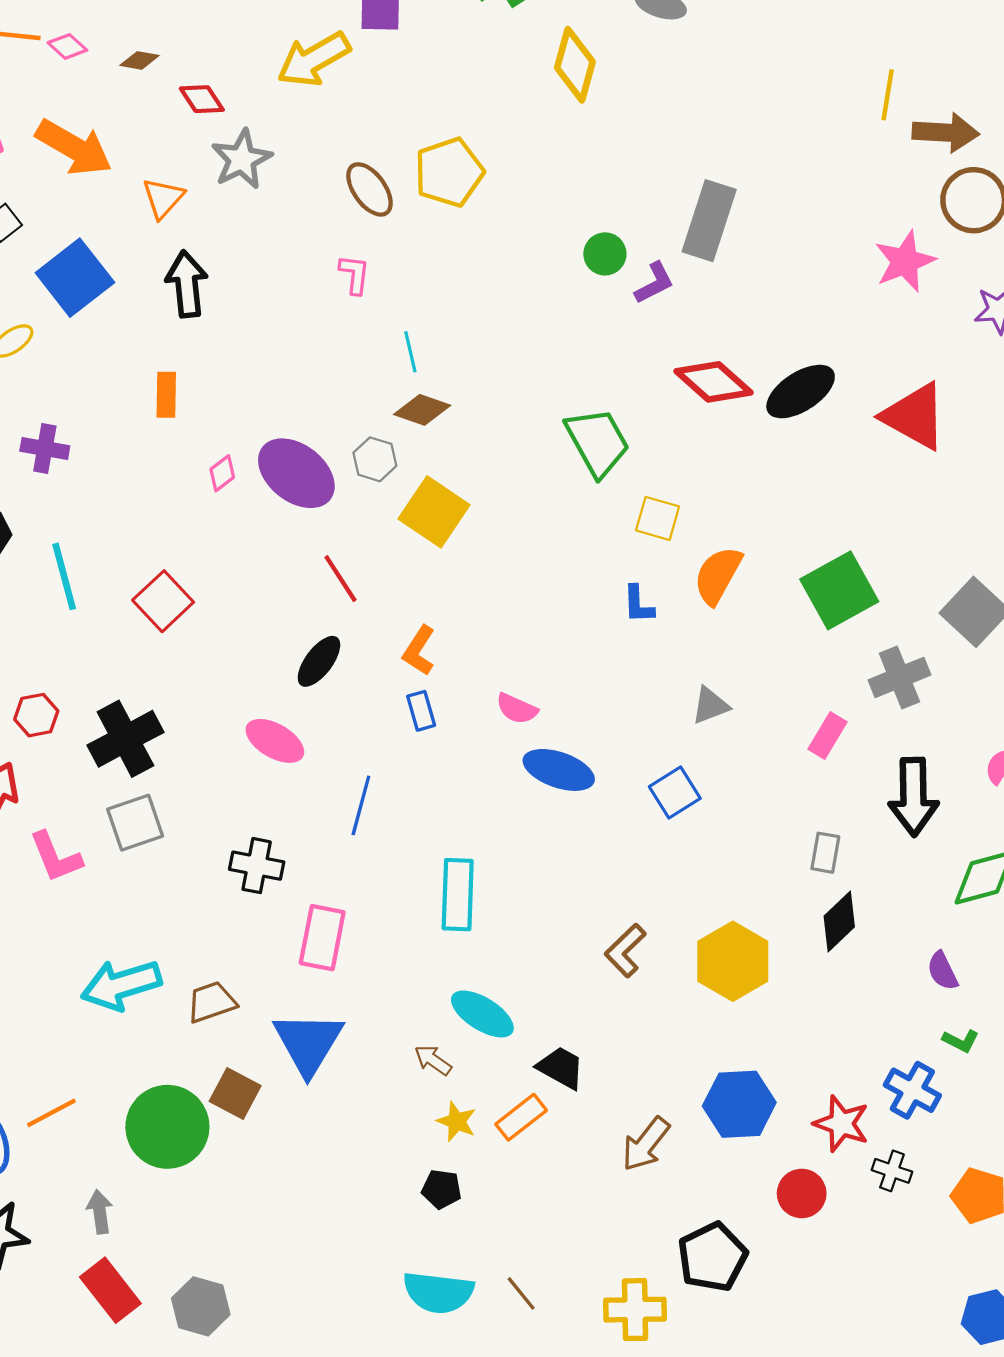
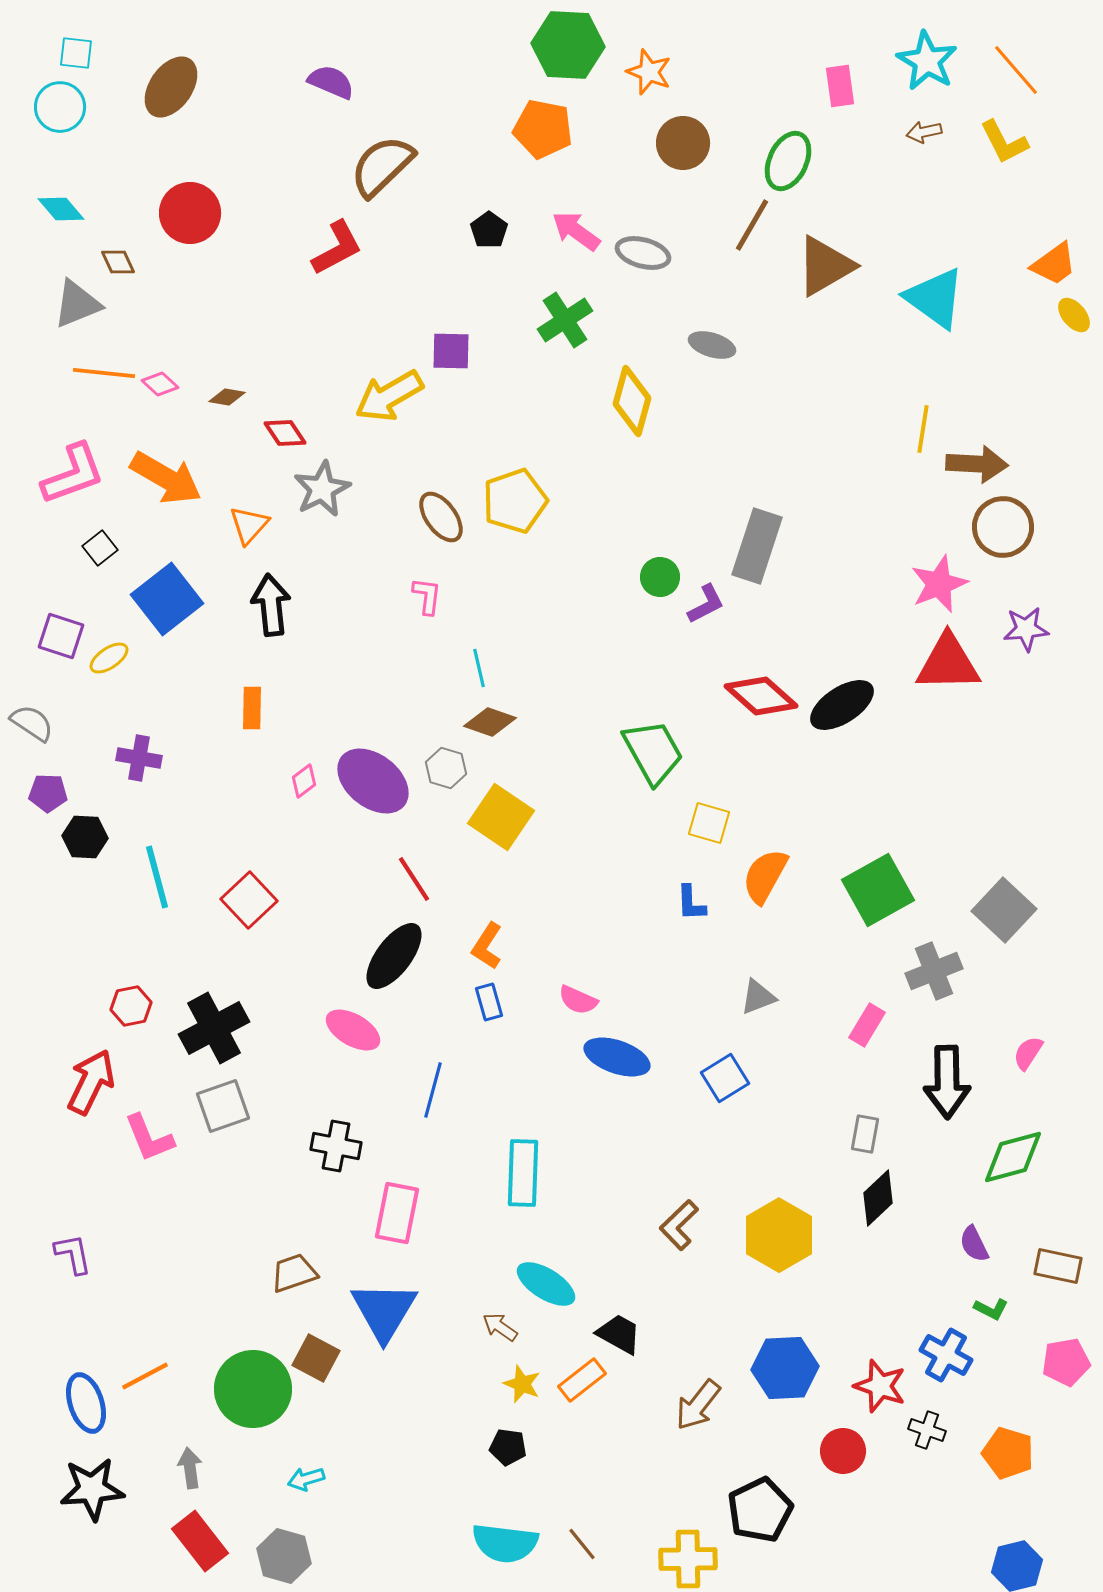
red triangle: (915, 416) -> (948, 663), moved, turned -30
black ellipse: (319, 661) -> (394, 956), size x1.4
cyan arrow: (121, 985) -> (306, 1479), moved, size x0.5

